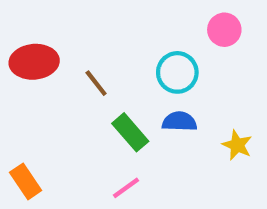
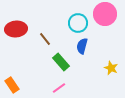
pink circle: (224, 30) -> (105, 14), size x1.5
cyan circle: (177, 72) -> (78, 23), moved
blue semicircle: (179, 122) -> (82, 46), moved, turned -77

